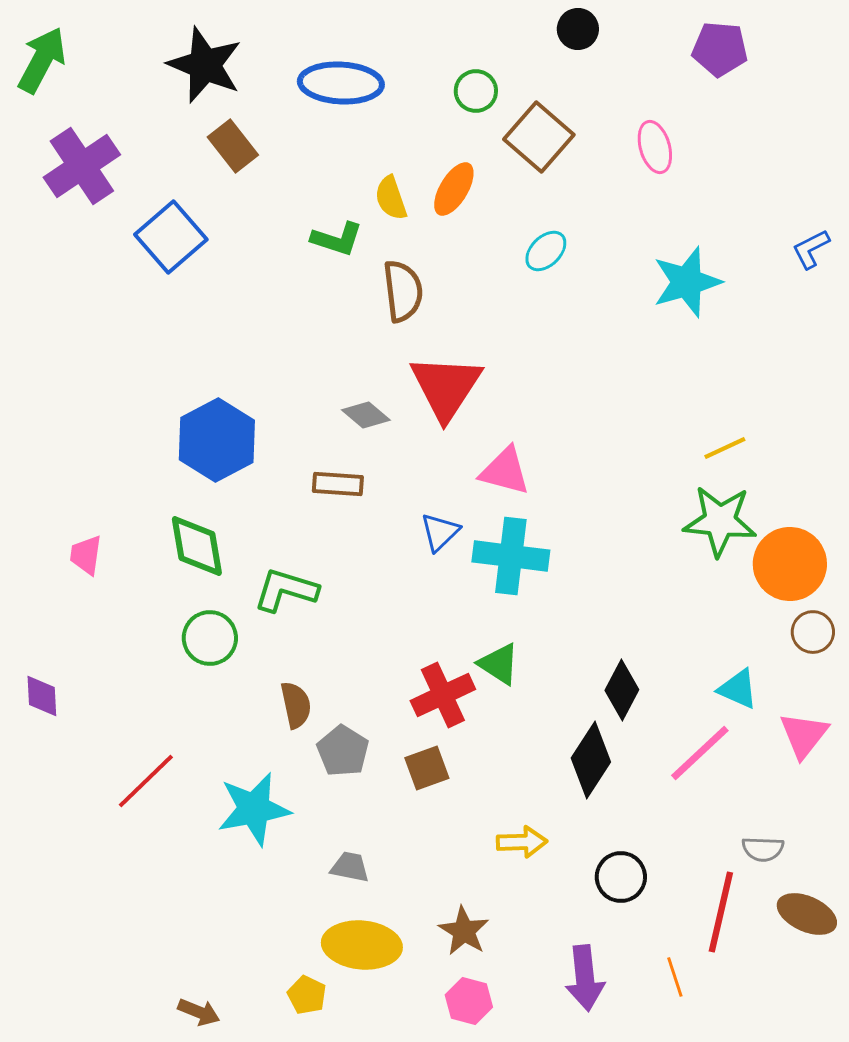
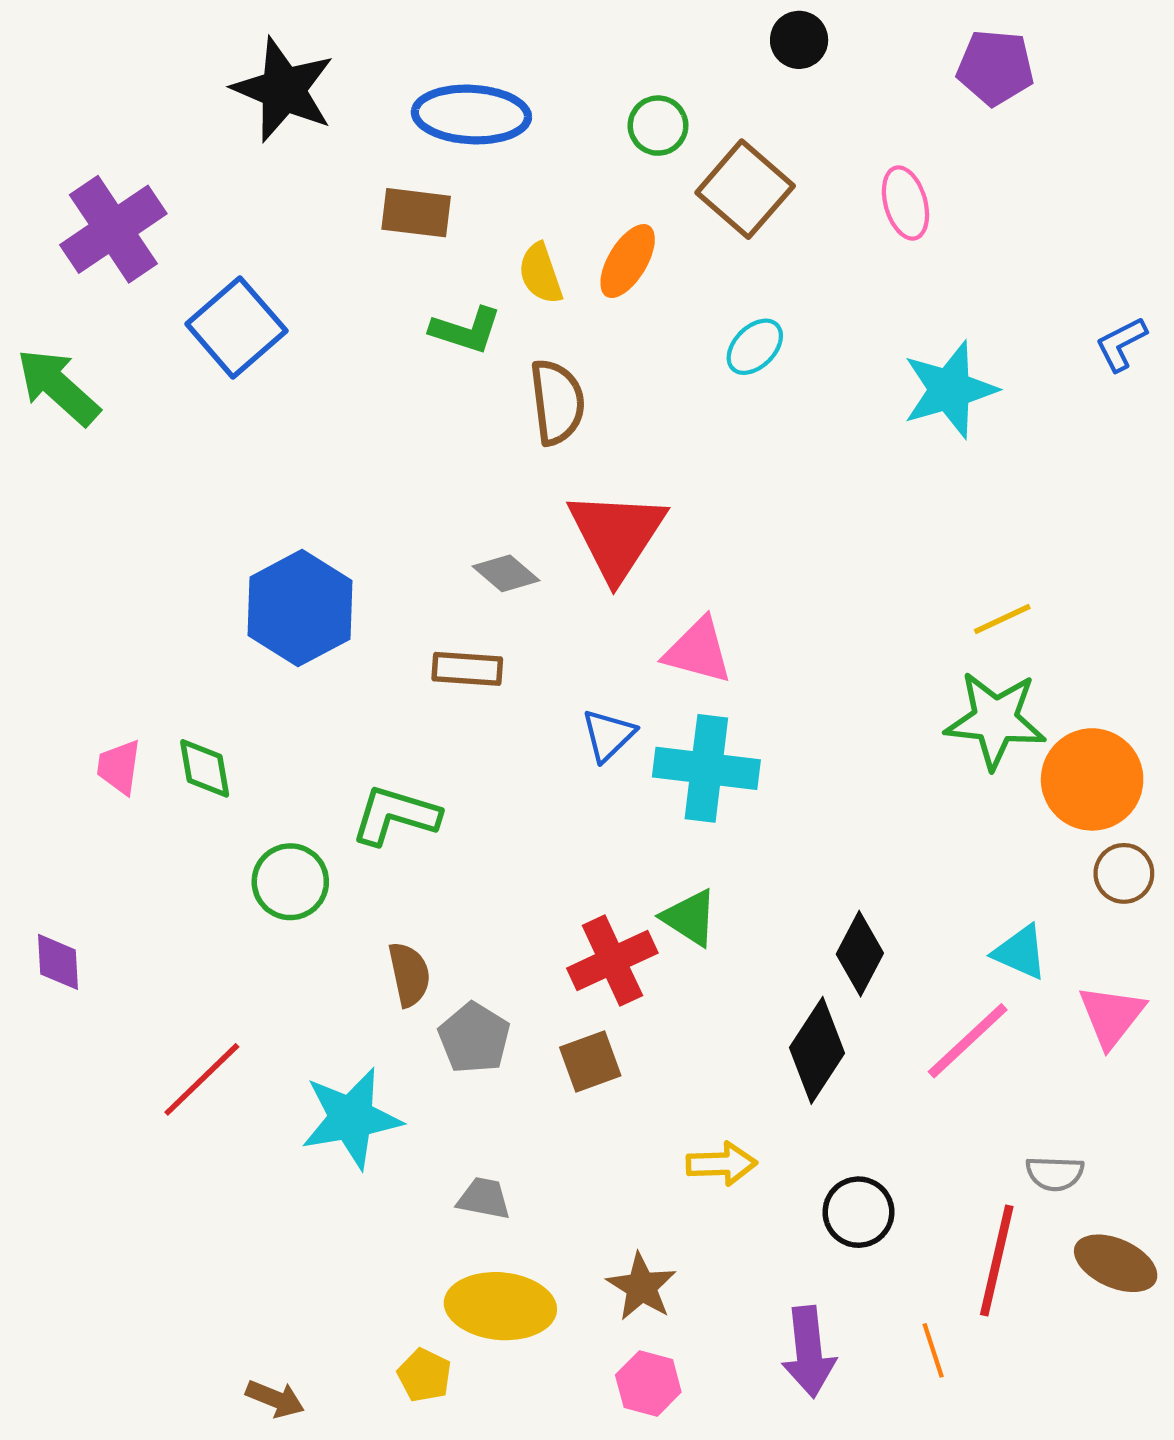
green arrow: (42, 60) -> (58, 387), moved, turned -76
brown rectangle: (233, 146) -> (416, 213), moved, turned -45
green diamond: (197, 546) -> (205, 768), moved, size x0.7

